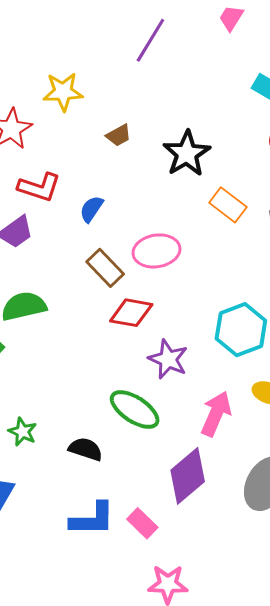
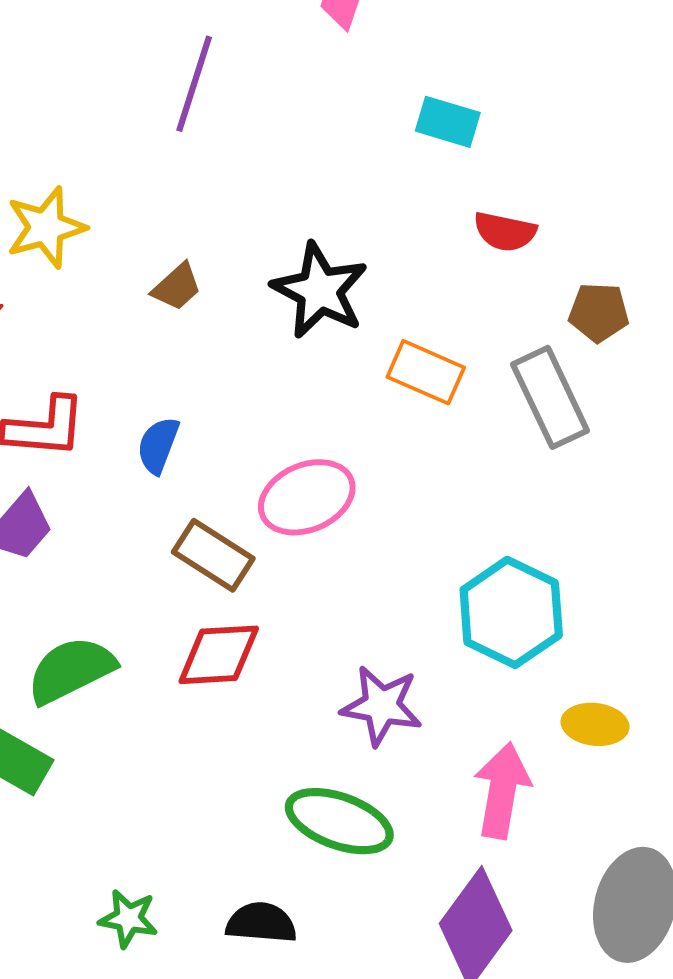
red diamond: (131, 313) -> (219, 655), moved

